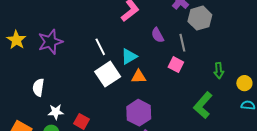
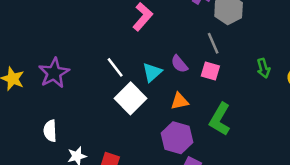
purple semicircle: (158, 35) -> (179, 64), moved
orange triangle: (139, 77) -> (179, 101), moved
green L-shape: (203, 105) -> (220, 119), moved

